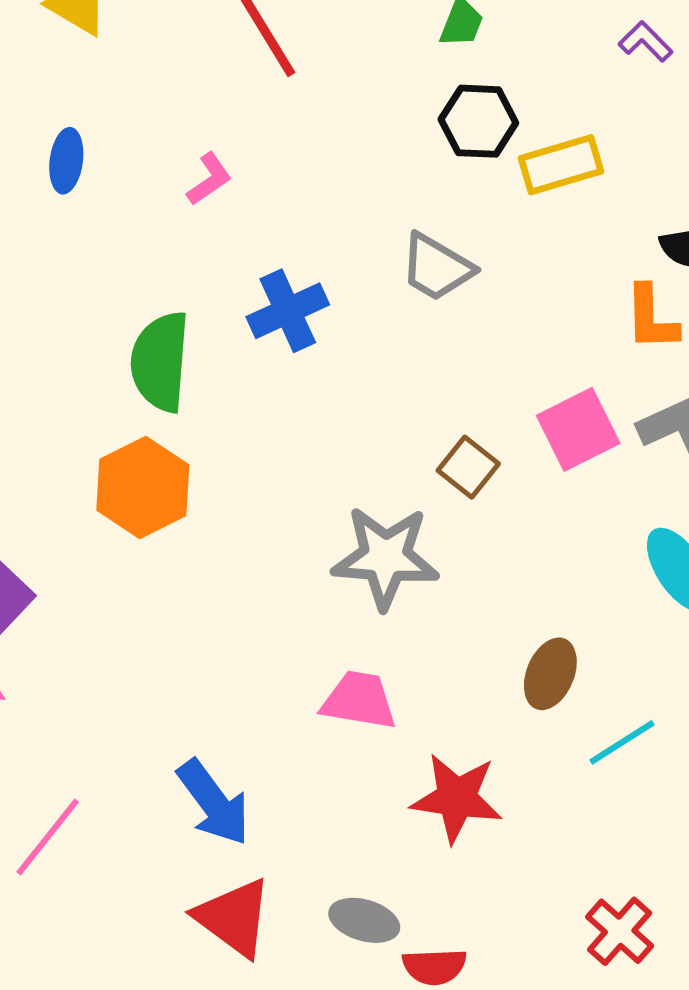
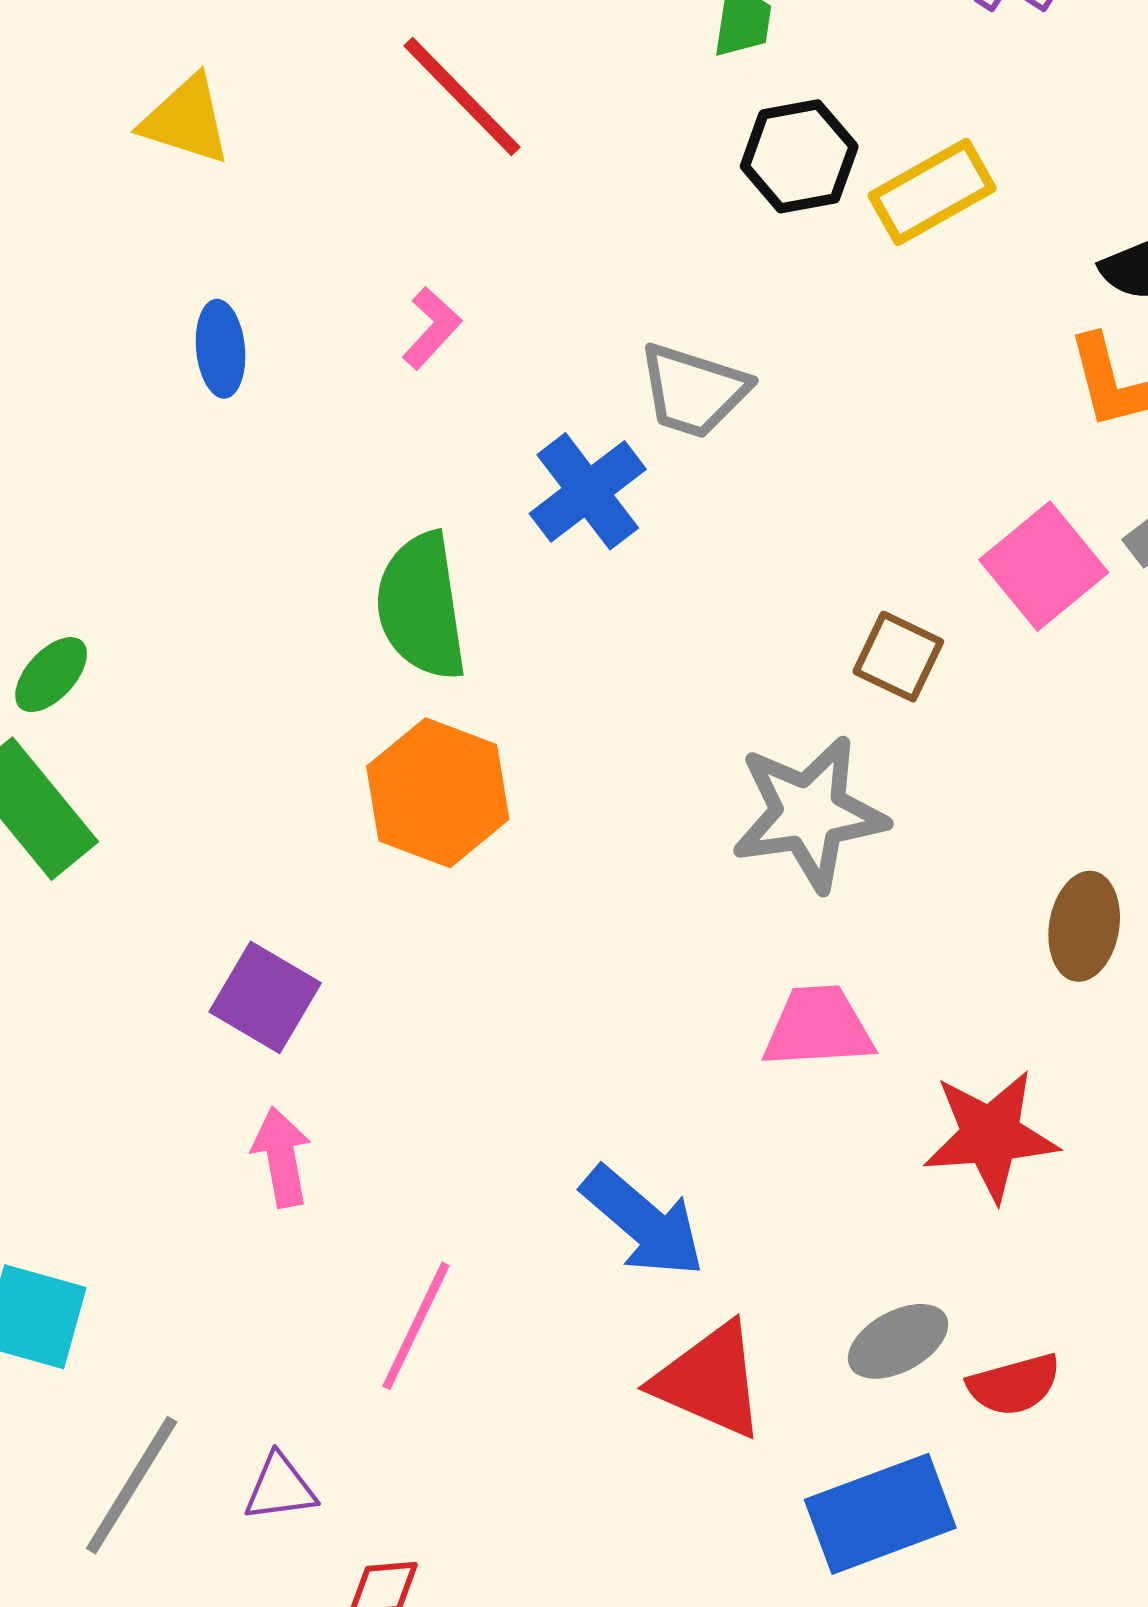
gray trapezoid: (437, 267) -> (694, 391), moved
gray ellipse: (364, 920) -> (898, 1341), turned -32

